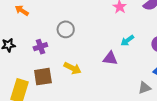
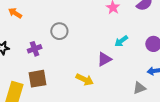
purple triangle: (110, 58) -> (104, 59), turned -35
yellow arrow: (73, 68) -> (85, 80), moved

